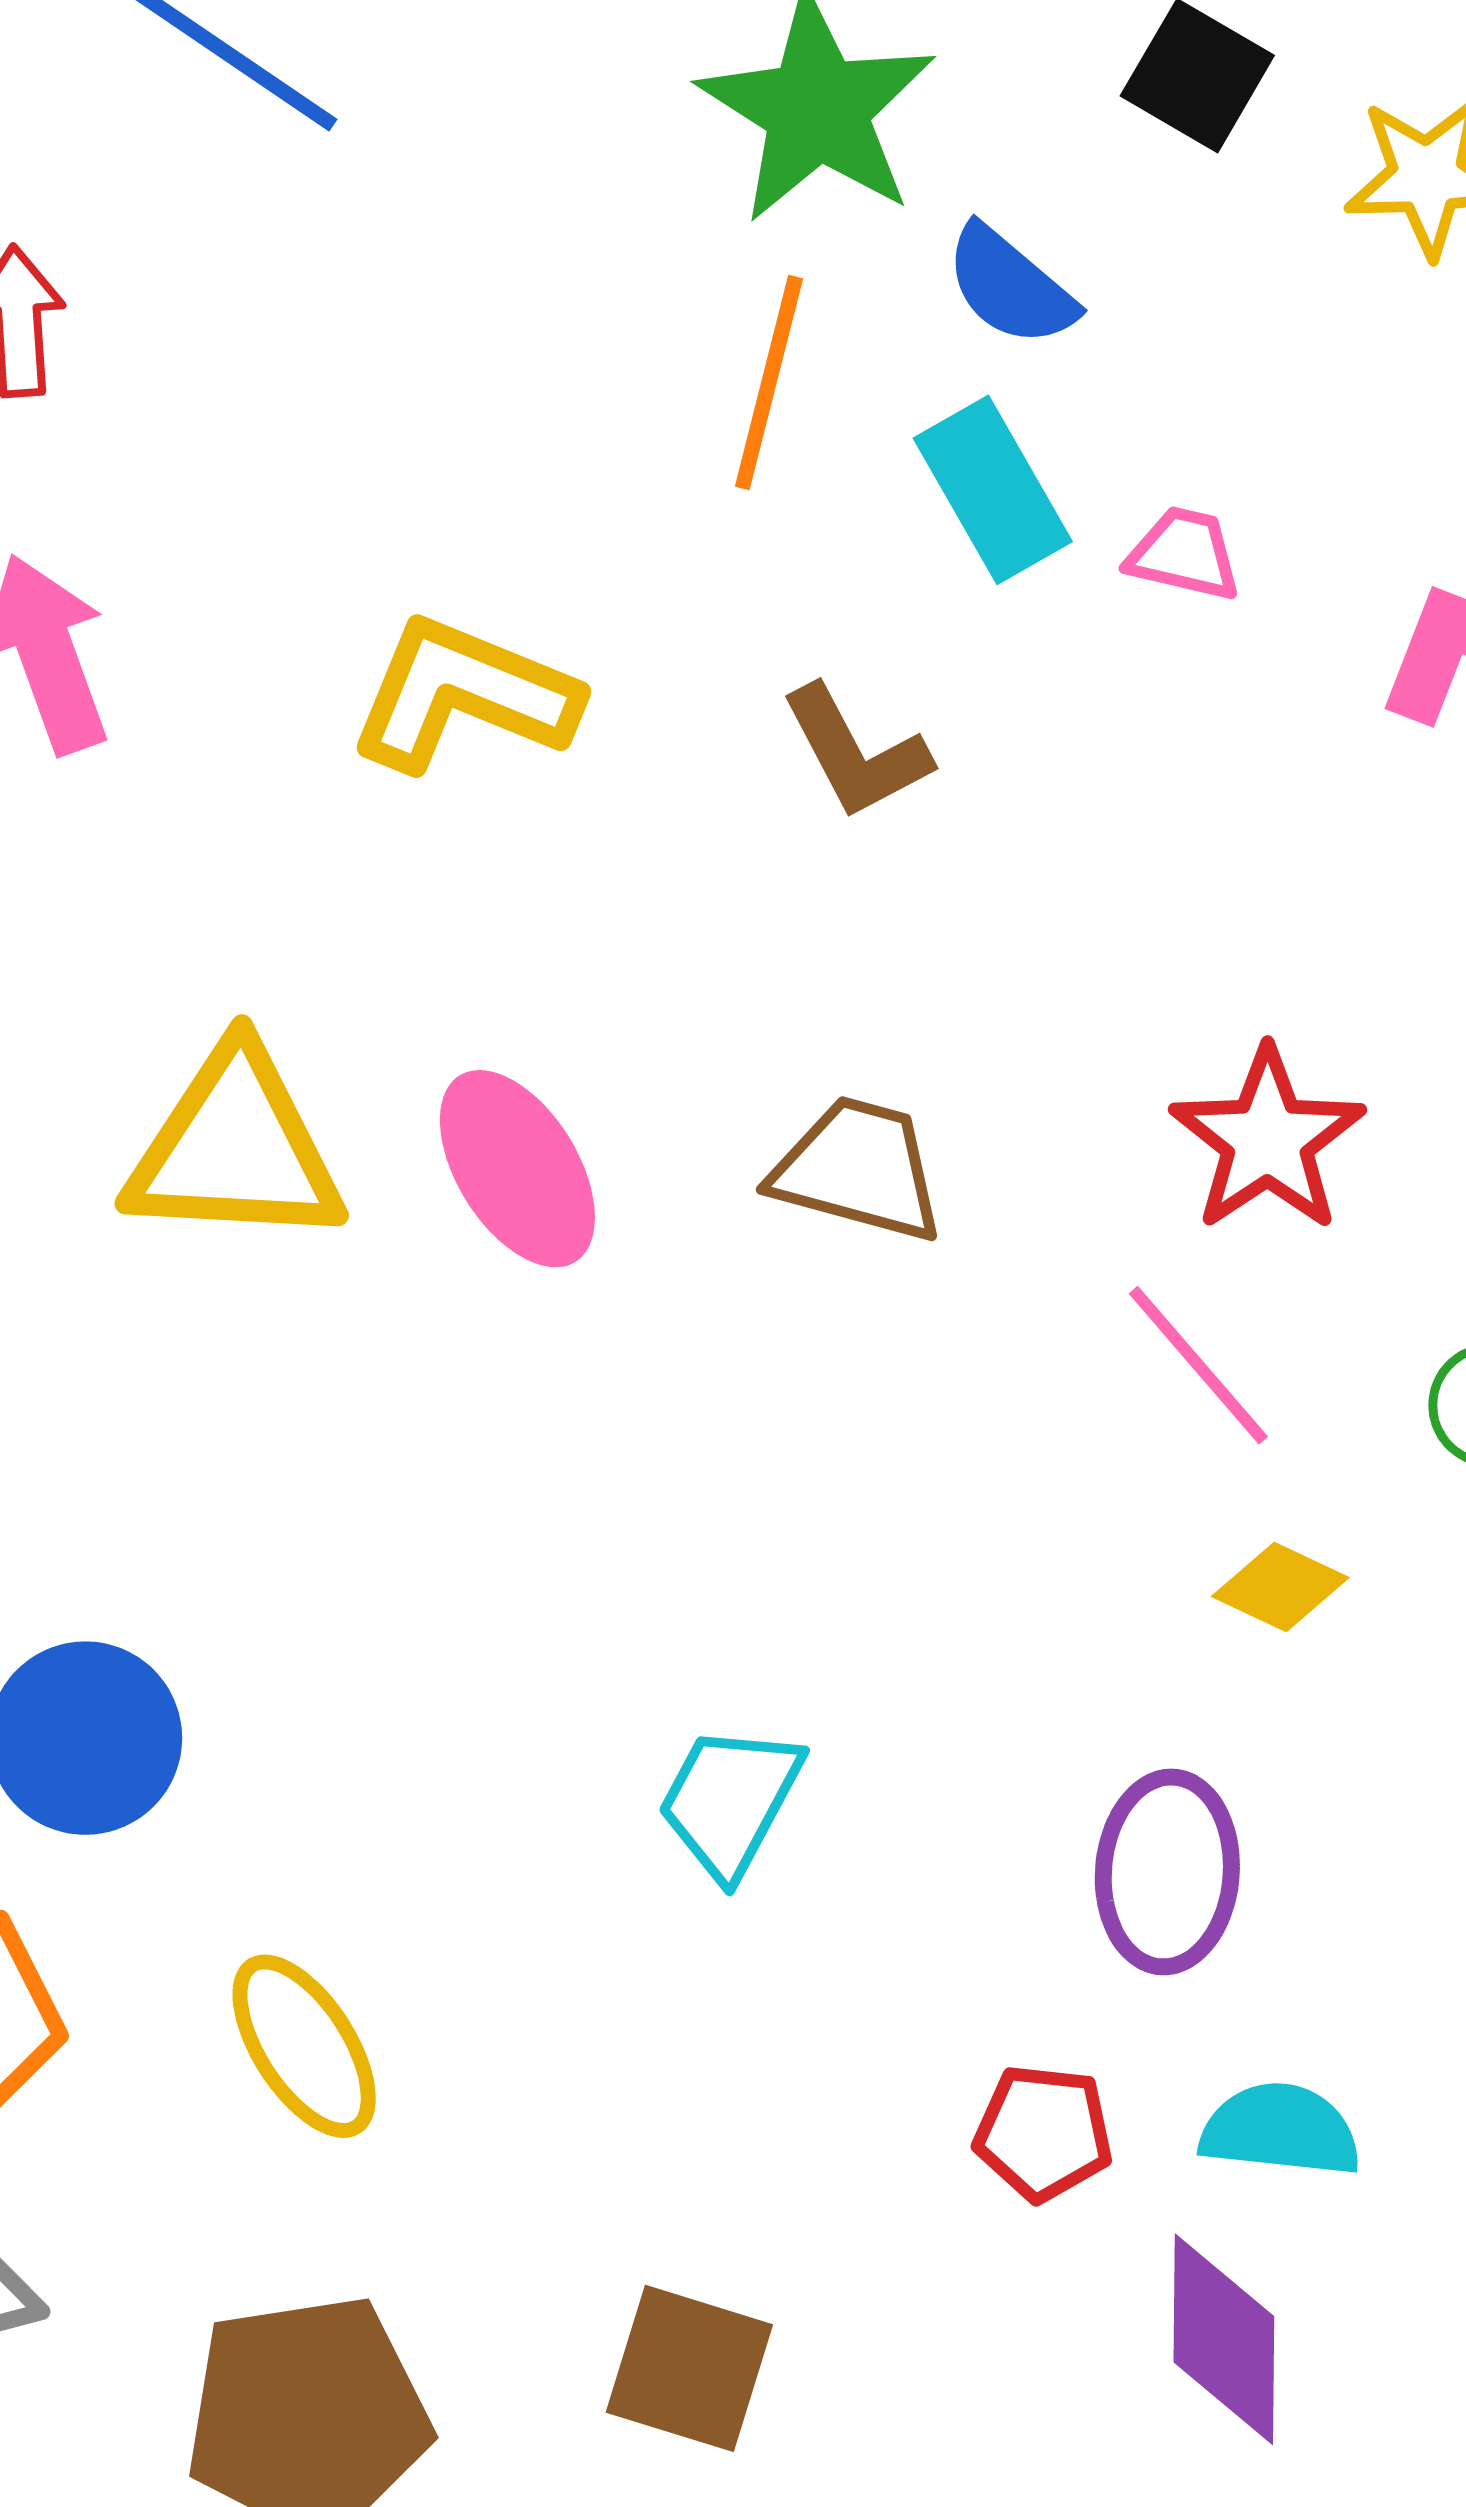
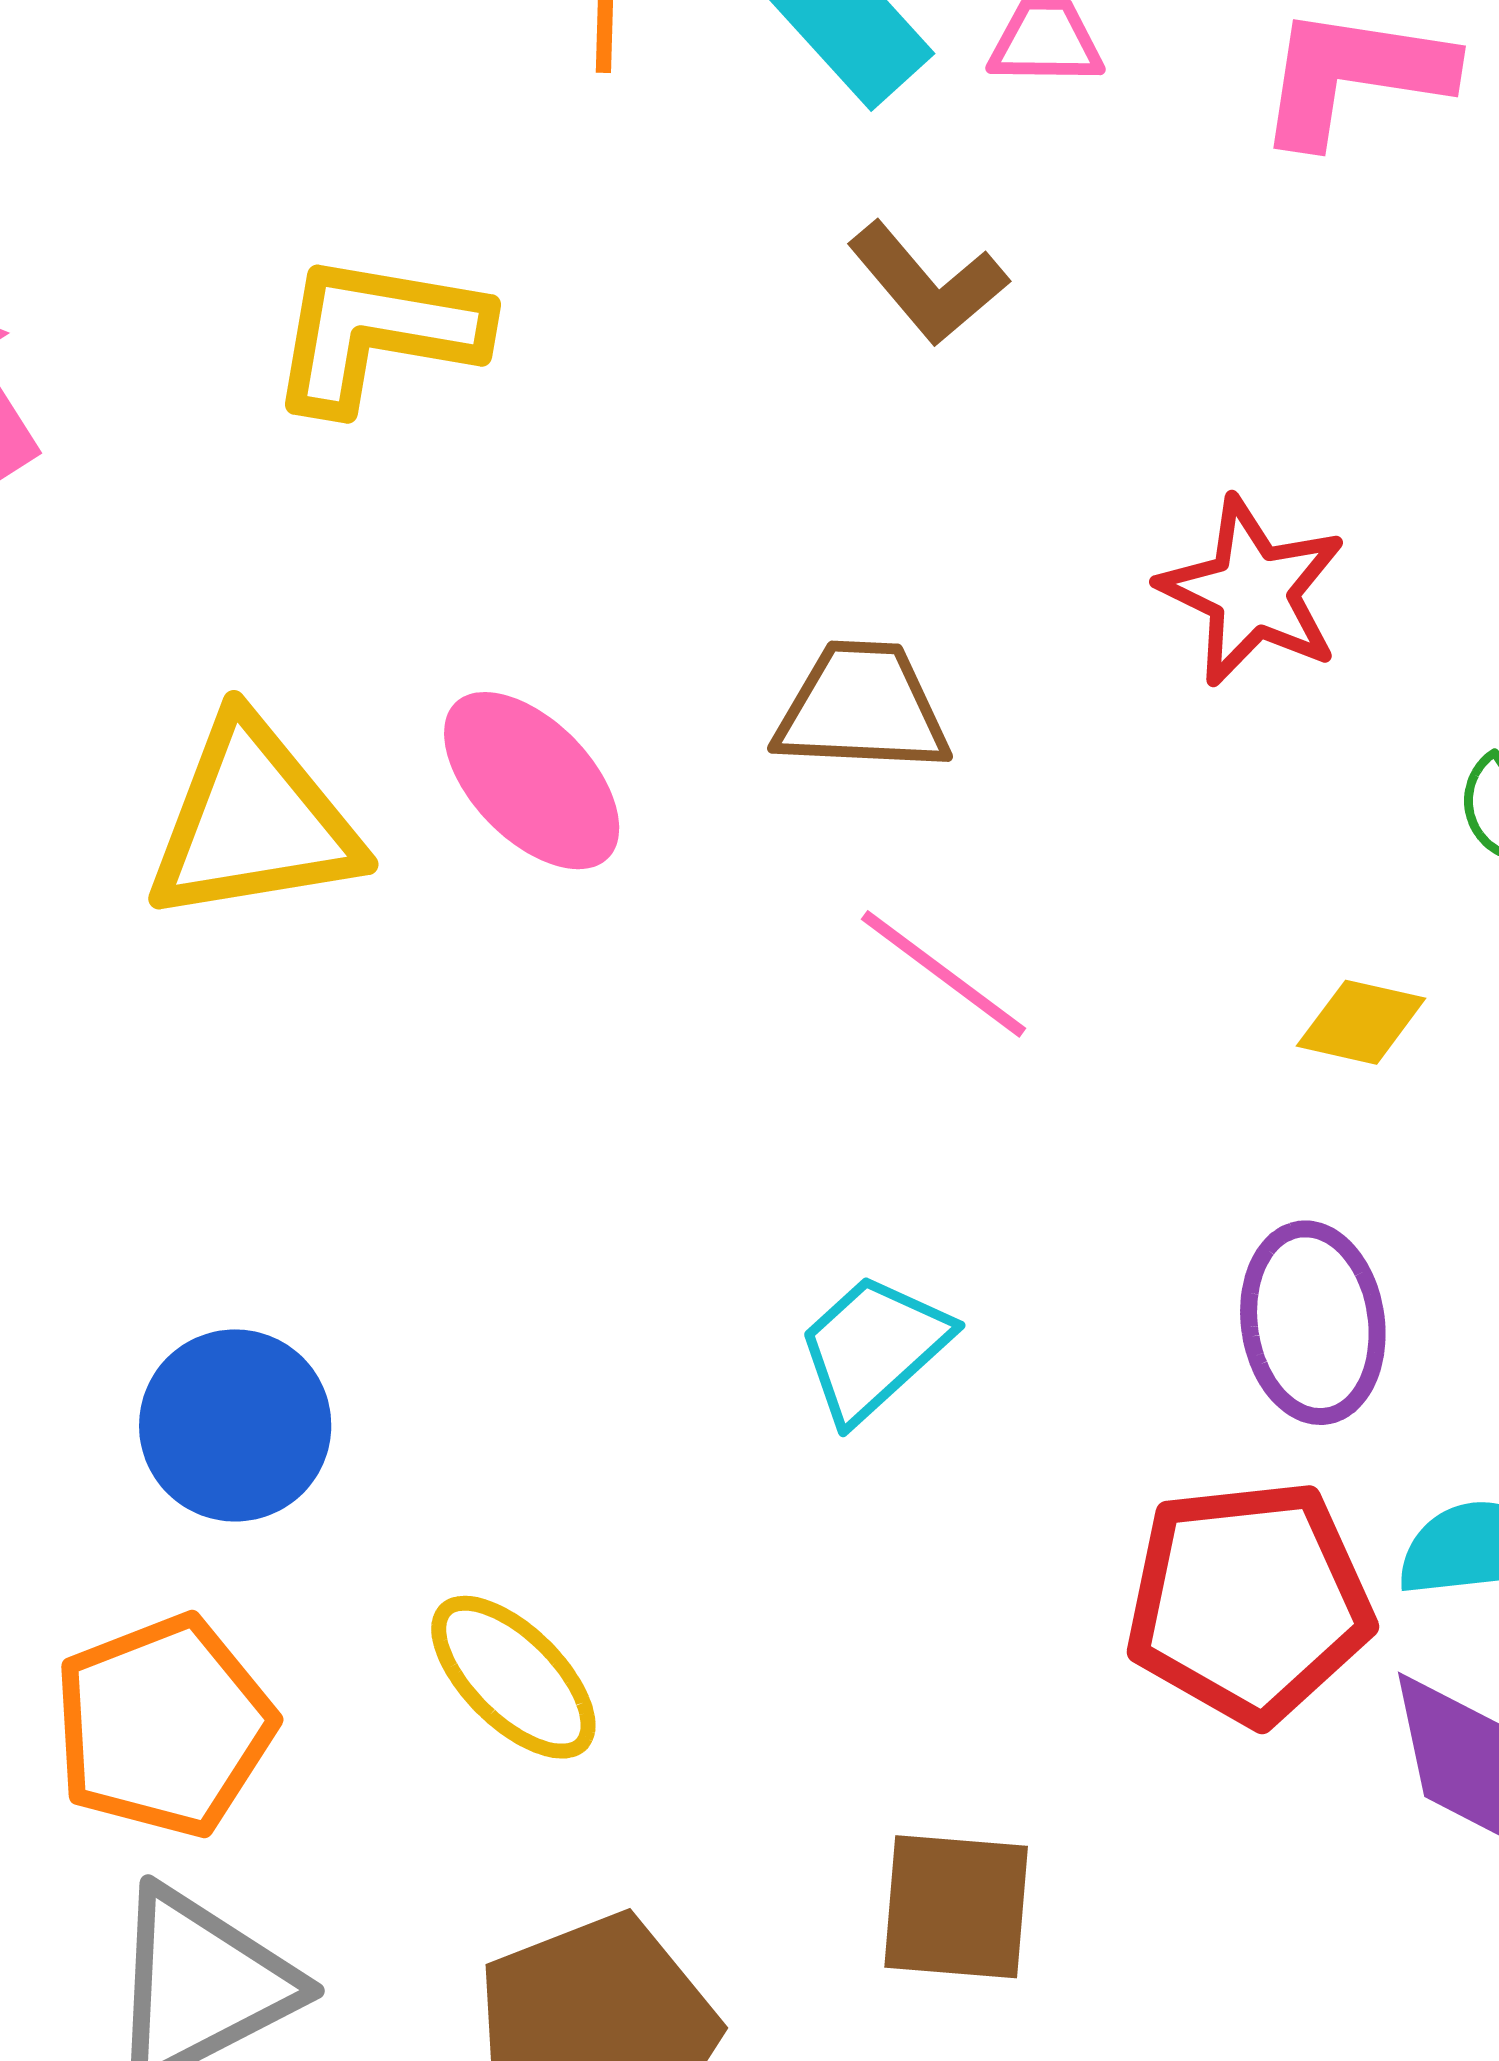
brown L-shape: (856, 752) -> (928, 283), moved
pink line: (1198, 1365) -> (944, 974), moved
cyan trapezoid: (730, 1801) -> (873, 1348), turned 32
red pentagon: (1044, 2133) -> (1249, 1602), size x1.8

